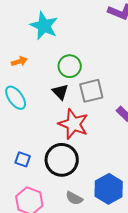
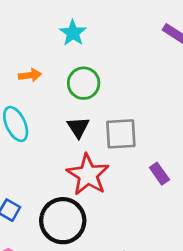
cyan star: (44, 26) -> (73, 33), size x0.7
green circle: (70, 66) -> (84, 83), moved

